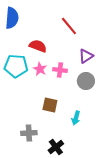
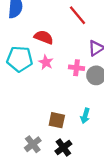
pink cross: (60, 70) -> (76, 68), moved
brown square: (50, 105) -> (57, 120), moved
gray cross: (29, 133) -> (33, 144), moved, turned -35

